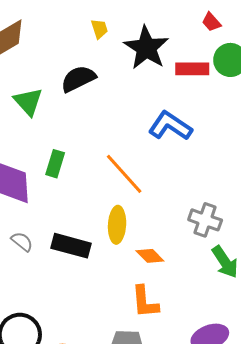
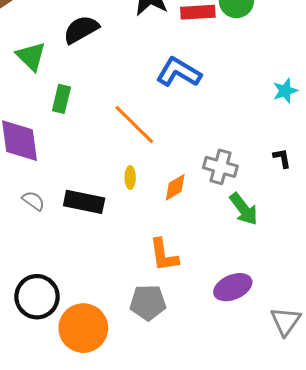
green rectangle: (55, 164) -> (61, 99), moved
yellow ellipse: (117, 225) -> (130, 177), size x0.6
orange diamond: (150, 256) -> (175, 187), moved, turned -72

